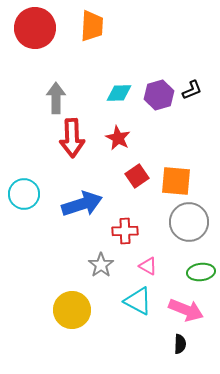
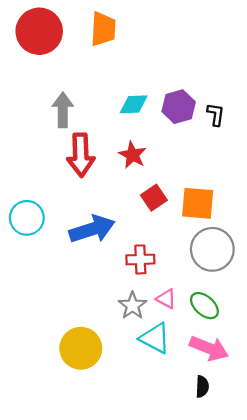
black L-shape: (192, 90) -> (216, 114), moved, turned -60
gray star: (101, 265) -> (132, 306), moved
green ellipse: (201, 272) -> (204, 306), moved, turned 48

